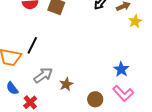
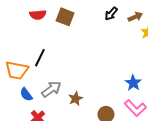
blue semicircle: (12, 88) -> (26, 94), moved

